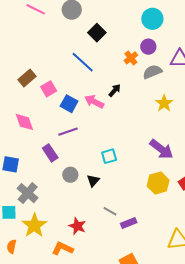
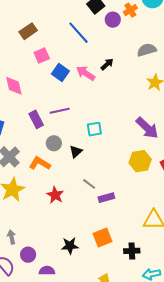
purple circle: (148, 47) -> (113, 20), moved
orange cross: (131, 58) -> (130, 10), moved
brown rectangle: (27, 78) -> (28, 31), moved
purple line: (68, 132) -> (60, 111), moved
orange L-shape: (63, 248) -> (40, 163), moved

